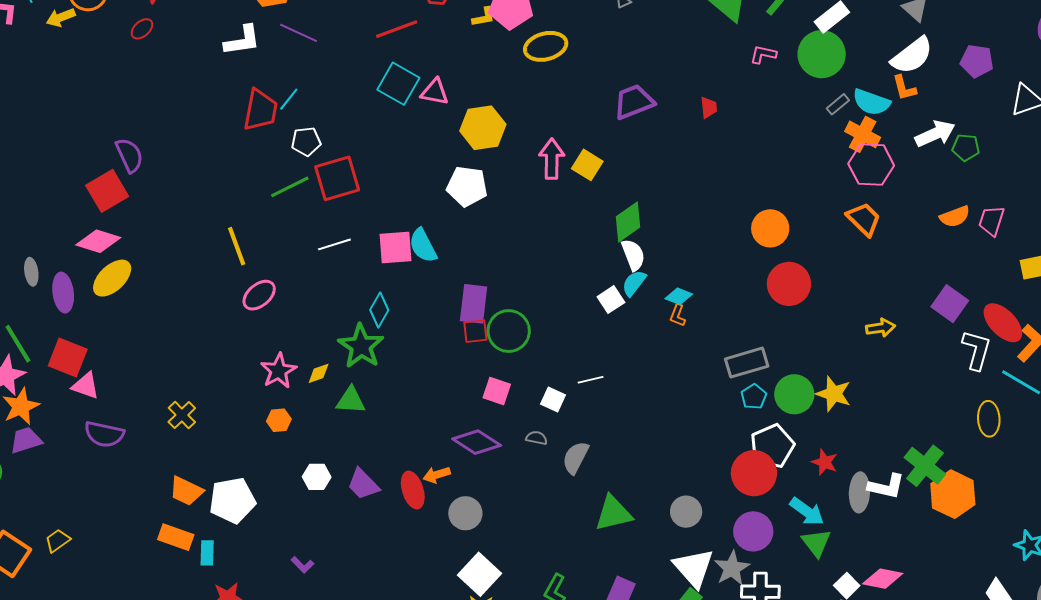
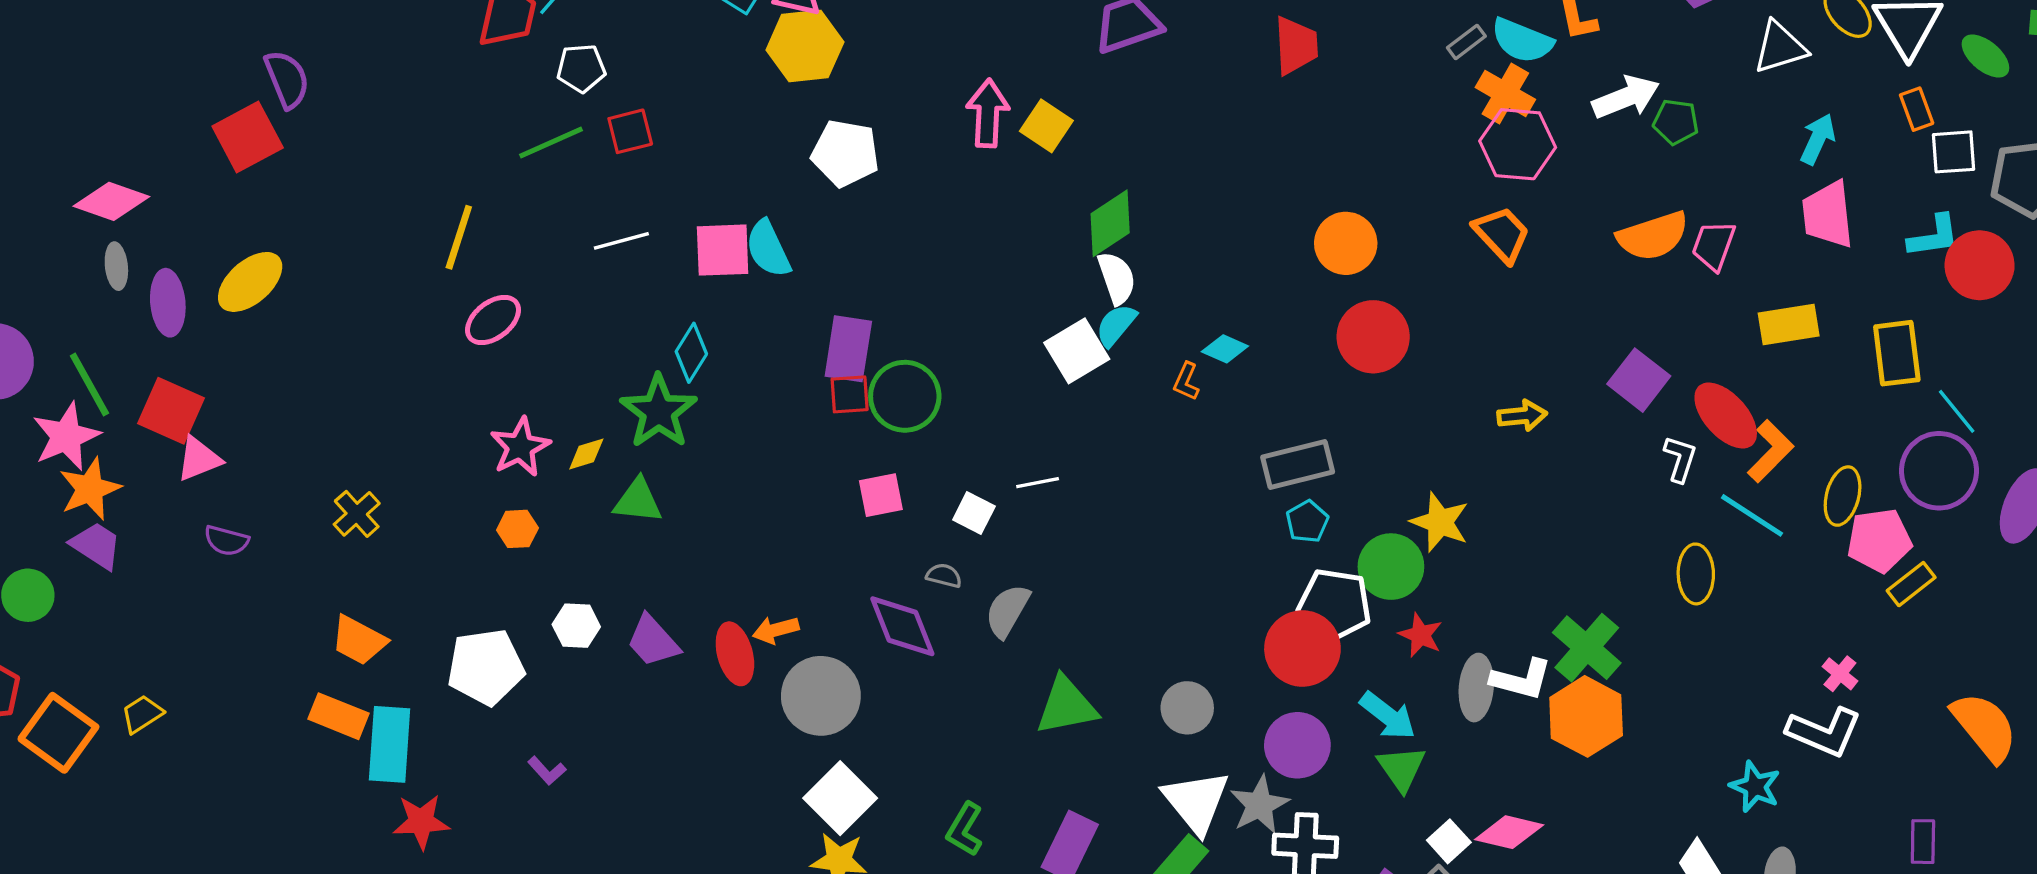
red trapezoid: (709, 108) -> (1296, 46), moved, size x1.6
yellow hexagon: (483, 128) -> (805, 46), moved
red square: (337, 178) -> (630, 131), size x0.6
orange semicircle: (955, 217) -> (1653, 236), size x1.4
pink diamond: (98, 241) -> (111, 201), moved
yellow line: (237, 246) -> (459, 237), turned 36
cyan diamond: (679, 296) -> (1225, 349), moved
white square: (611, 300) -> (1077, 351), size x1.4
white L-shape: (977, 350) -> (1680, 459), size x0.7
pink triangle: (86, 386) -> (199, 459), turned -44
pink square: (497, 391) -> (881, 495), turned -32
green circle: (794, 394) -> (1391, 567), moved
purple semicircle: (104, 434) -> (226, 541), size x0.7
purple trapezoid: (26, 440) -> (96, 545), turned 48
purple diamond: (477, 442) -> (902, 626), moved, turned 33
white pentagon: (772, 446) -> (1335, 605), turned 30
orange hexagon: (953, 494) -> (1586, 716), moved
white pentagon: (232, 500) -> (486, 667), moved
gray circle: (465, 513) -> (821, 696), size x1.4
cyan rectangle: (207, 553) -> (390, 744), size x1.8

